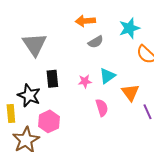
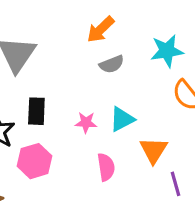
orange arrow: (85, 21) -> (101, 29), turned -48
pink hexagon: (49, 121) -> (34, 161), moved

